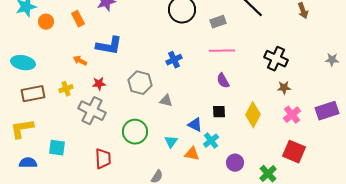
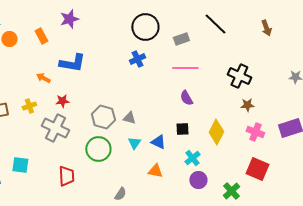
blue cross: (174, 60) -> (137, 59), moved
gray hexagon: (140, 83) -> (103, 117), moved
pink cross: (292, 115) -> (255, 132), turned -30
cyan cross: (211, 141) -> (192, 158), moved
cyan triangle: (171, 142) -> (134, 143), moved

